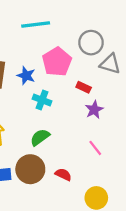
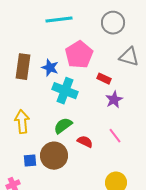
gray circle: (91, 43) -> (113, 23), moved
cyan cross: (42, 100) -> (65, 91), size x1.4
red semicircle: (63, 175) -> (85, 142), moved

